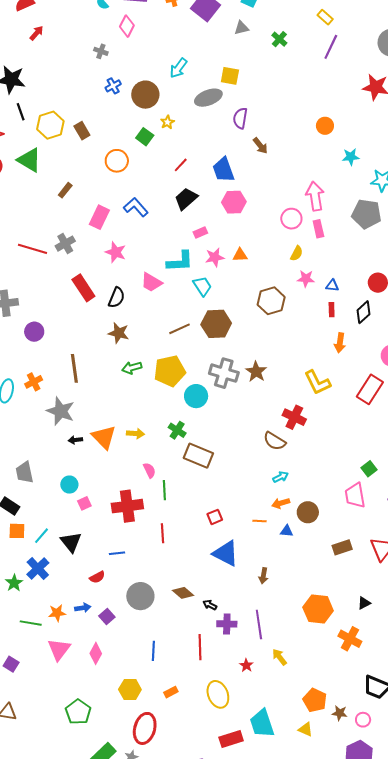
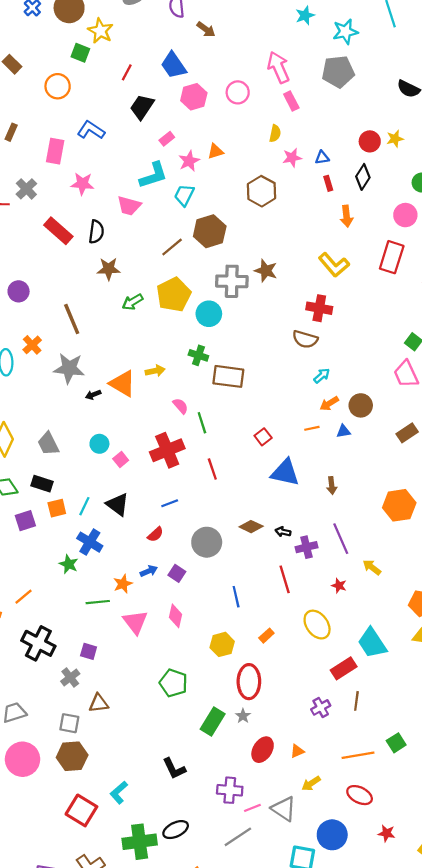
yellow star: (167, 122) -> (100, 31), size x1.6
pink circle: (291, 219) -> (238, 92), moved
cyan trapezoid: (202, 286) -> (184, 195), turned -105

